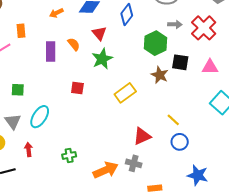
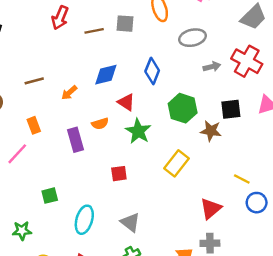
green hexagon: (155, 43) -> (183, 108), moved
orange semicircle: (74, 44) -> (100, 124), turned 128
gray triangle: (13, 121) -> (130, 222), moved

